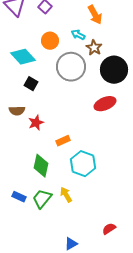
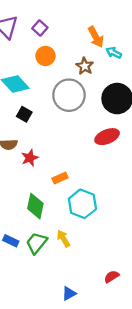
cyan arrow: (78, 35) -> (114, 53), moved
orange circle: (50, 41) -> (45, 56), moved
brown star: (94, 48) -> (85, 66), moved

